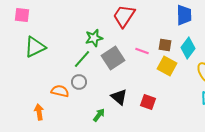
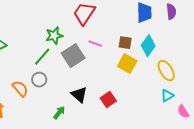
pink line: (142, 51) -> (95, 44), moved
orange semicircle: (60, 91) -> (20, 89), turned 36
red square: (148, 102) -> (108, 100), turned 35

